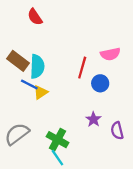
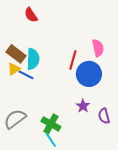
pink semicircle: (110, 54) -> (98, 48), turned -90
blue circle: (100, 83) -> (89, 74), size x1.6
yellow triangle: (41, 92) -> (14, 69), moved

